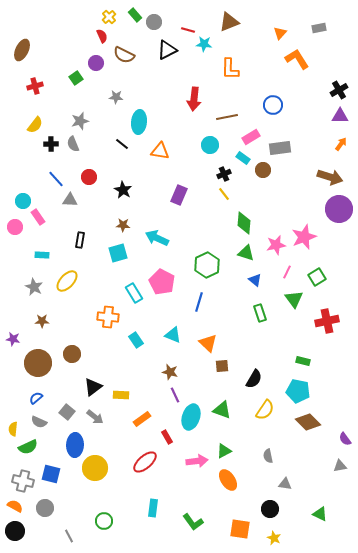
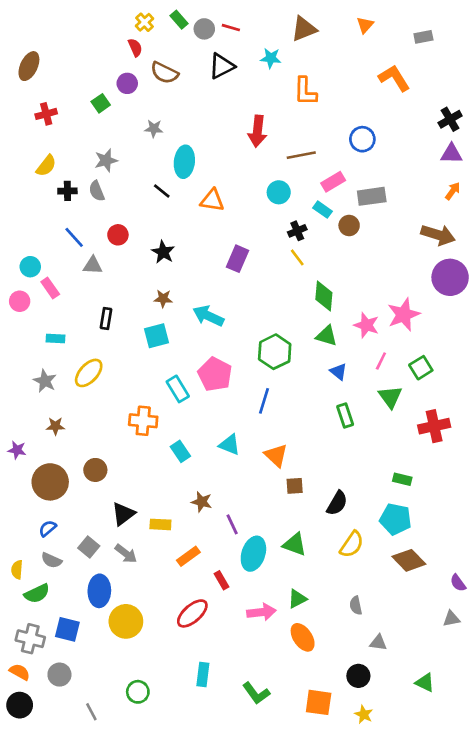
red line: (188, 30) -> (231, 28), moved
orange triangle: (280, 33) -> (365, 25), moved
pink star: (276, 245) -> (366, 325), turned 30
brown star: (170, 372) -> (202, 502), moved

